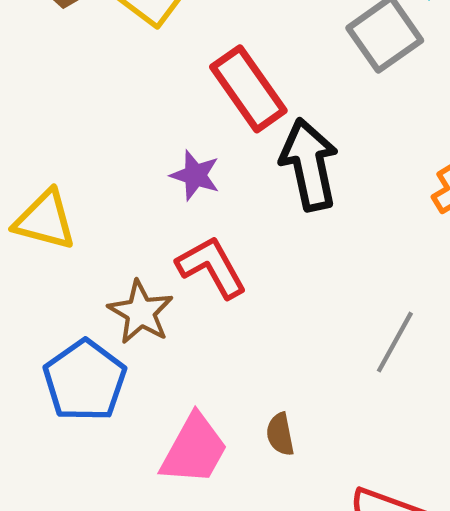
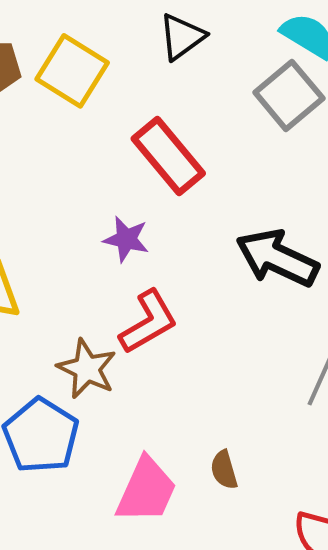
black arrow: (309, 164) -> (277, 258), moved, turned -48
red L-shape: (212, 267) -> (148, 322), turned 94

